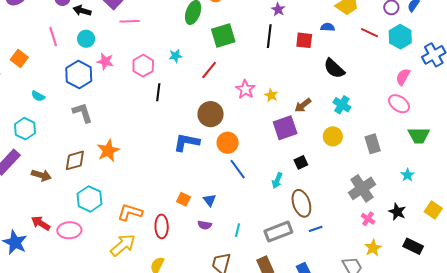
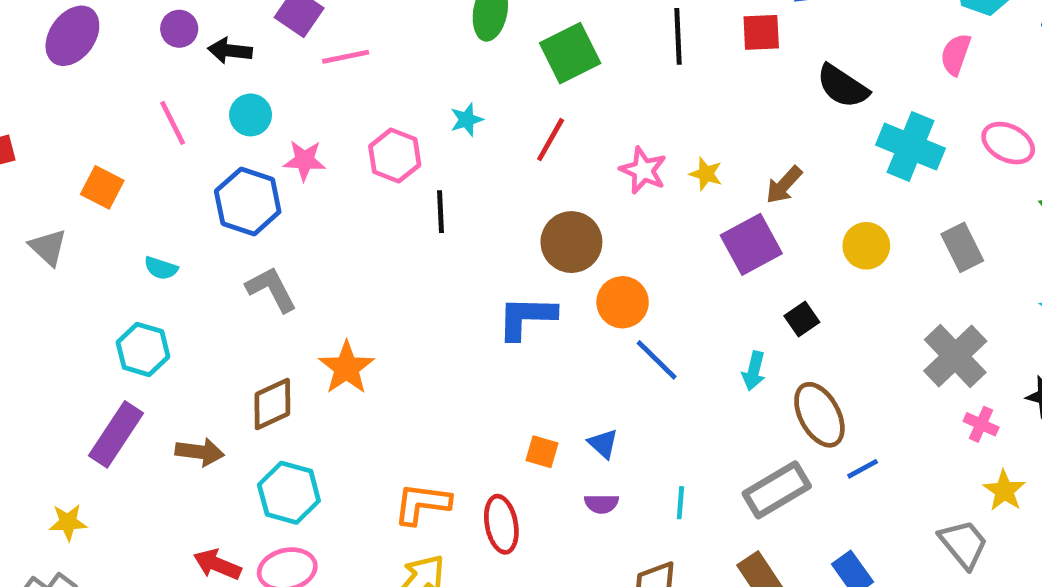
pink semicircle: (403, 77) -> (956, 54), moved
cyan cross: (342, 105) -> (910, 147), moved, size x1.5
cyan hexagon: (89, 199) -> (289, 493), moved

